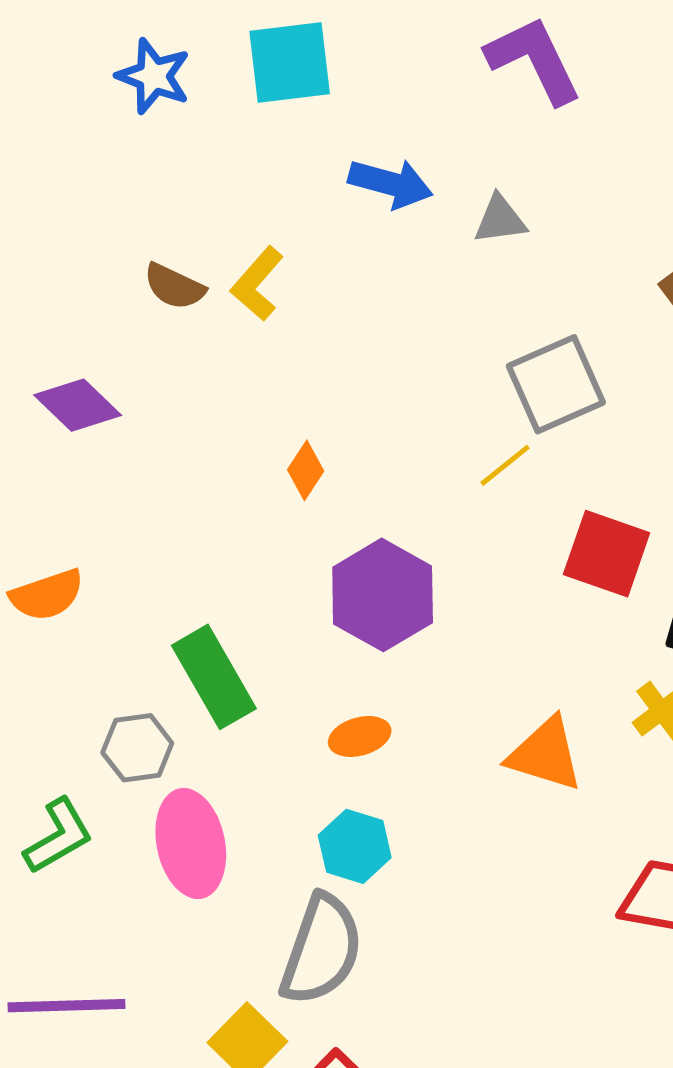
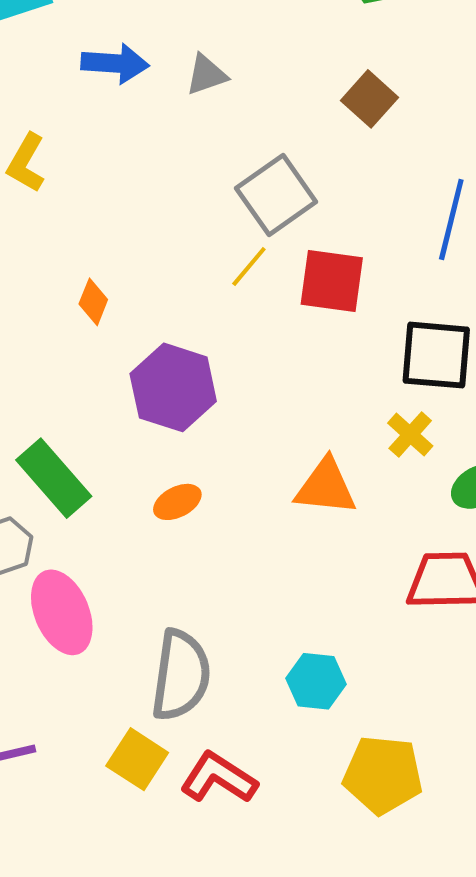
red square: (607, 554) -> (332, 281), moved
cyan hexagon: (355, 846) -> (316, 681), moved

